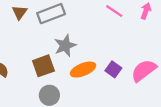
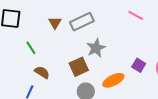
orange ellipse: (83, 70) -> (113, 80), moved

